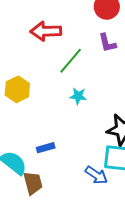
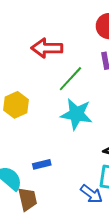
cyan star: (78, 96) -> (76, 114), size x1.8

